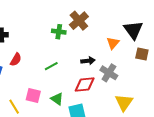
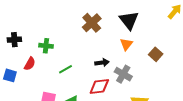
black triangle: (133, 30) -> (129, 20), moved
green cross: (59, 32) -> (46, 46), moved
brown square: (142, 54) -> (156, 54), turned 32

